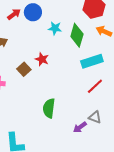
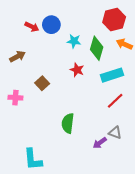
red arrow: (14, 14) -> (32, 27), turned 64
red star: (42, 59) -> (77, 70), moved

